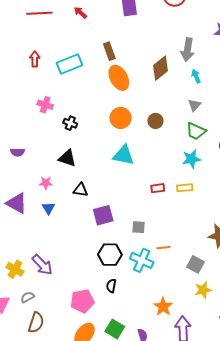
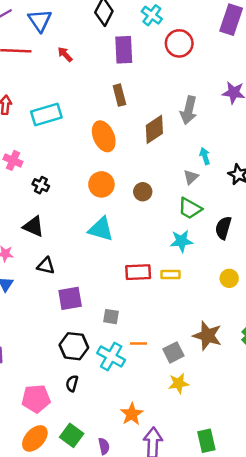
brown rectangle: (109, 51) -> (119, 95), moved
cyan arrow: (196, 76) -> (205, 156), moved
red rectangle: (158, 188) -> (138, 272), size x1.5
gray square: (196, 264) -> (173, 352), moved, turned 30
yellow star: (203, 290) -> (179, 383), moved

